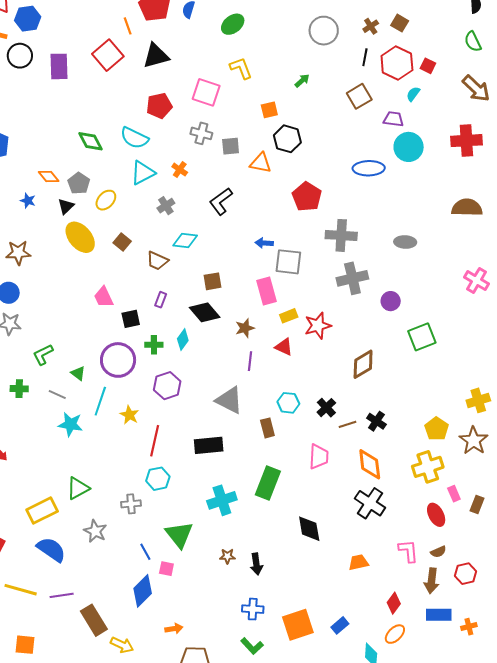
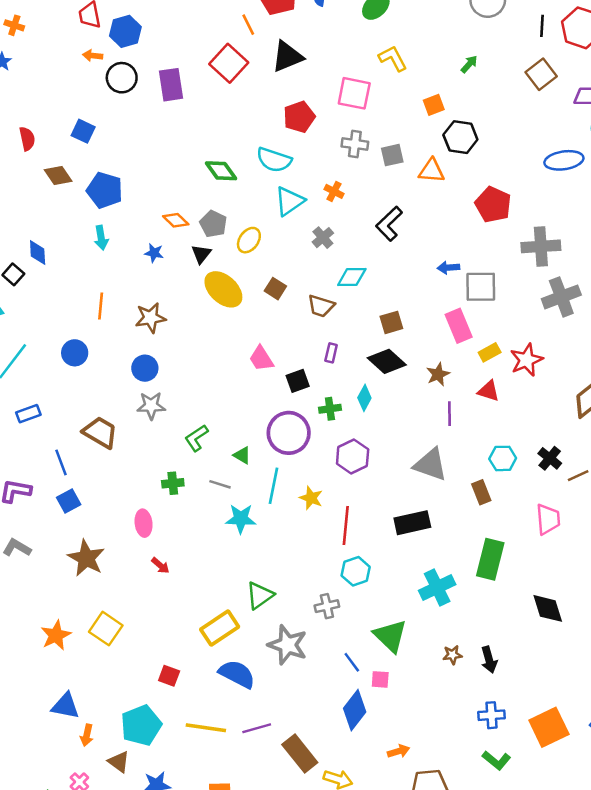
gray star: (95, 531) -> (288, 645), size x1.4

